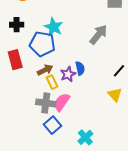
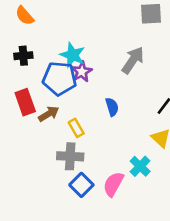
brown arrow: (45, 70) -> (49, 114), moved
purple star: (68, 74) -> (82, 72), moved
pink semicircle: (62, 102) -> (113, 184), moved
cyan cross: (85, 137) -> (140, 166), moved

